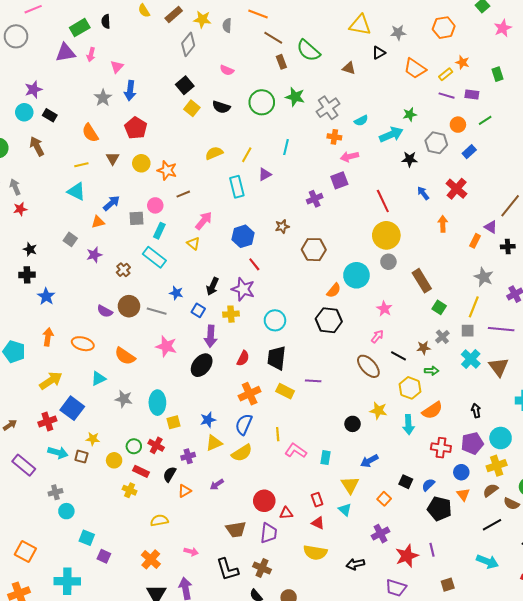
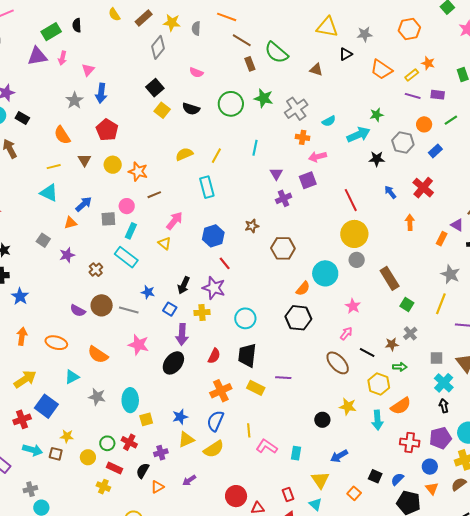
purple triangle: (265, 174) -> (276, 174), moved, turned -32
gray square: (468, 331) -> (437, 358), moved
cyan cross: (471, 359) -> (444, 383), moved

